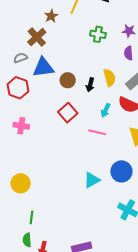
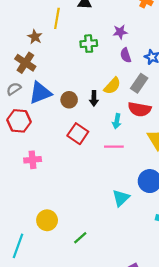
yellow semicircle: (110, 78) -> (112, 86), turned 72
green line: (31, 217) -> (80, 238), moved, turned 56

